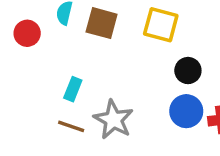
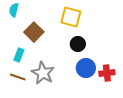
brown square: (102, 23) -> (34, 32), moved, turned 30
black circle: (188, 71) -> (78, 44), moved

